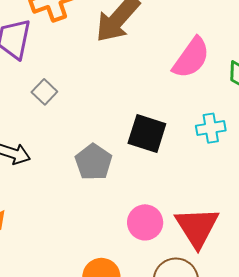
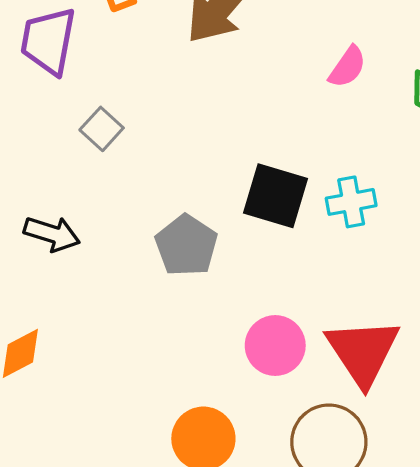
pink semicircle: (191, 58) -> (347, 67), size x0.6
cyan cross: (211, 128) -> (351, 202), moved

